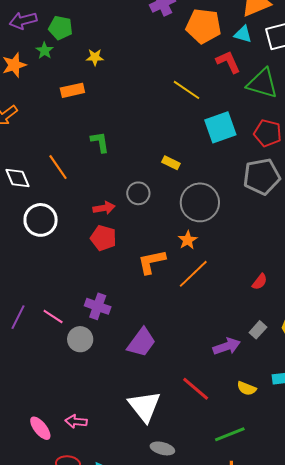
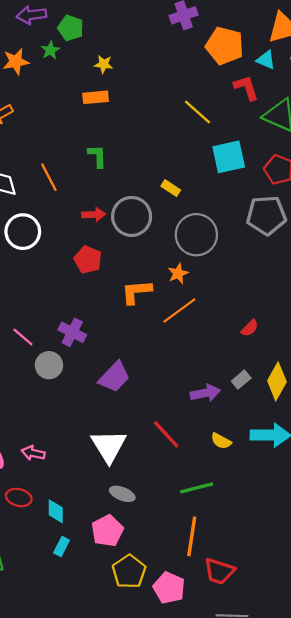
orange rectangle: (72, 90) -> (96, 97), moved
gray circle: (138, 193) -> (132, 216), size x1.6
red arrow: (104, 208) -> (94, 214), moved

